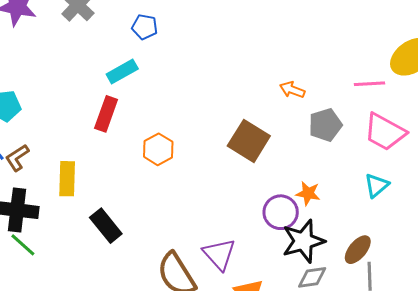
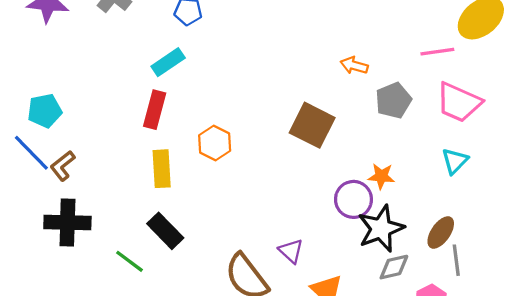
yellow rectangle: (67, 179) -> (162, 169), moved
green line: (23, 245) -> (129, 261), moved
purple triangle: (219, 254) -> (291, 251), size x0.7

